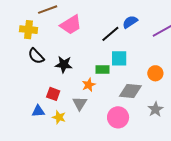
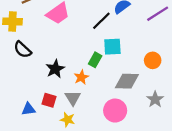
black star: (64, 64) -> (55, 69), moved, turned -30
green rectangle: (103, 70) -> (95, 60), turned -56
red square: (53, 94) -> (49, 100), moved
yellow star: (59, 117) -> (68, 120), moved

